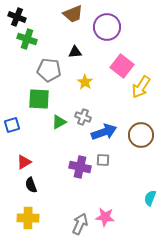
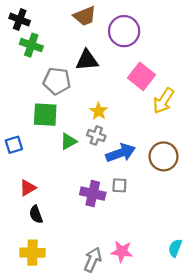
black triangle: (75, 52) -> (87, 60), size x1.5
yellow star: (85, 82) -> (99, 111), moved
cyan semicircle: (150, 198) -> (175, 248), moved

